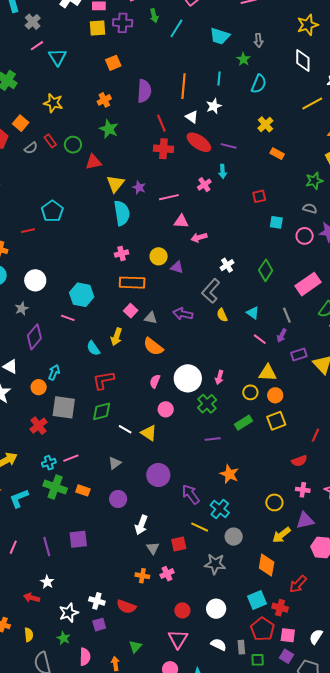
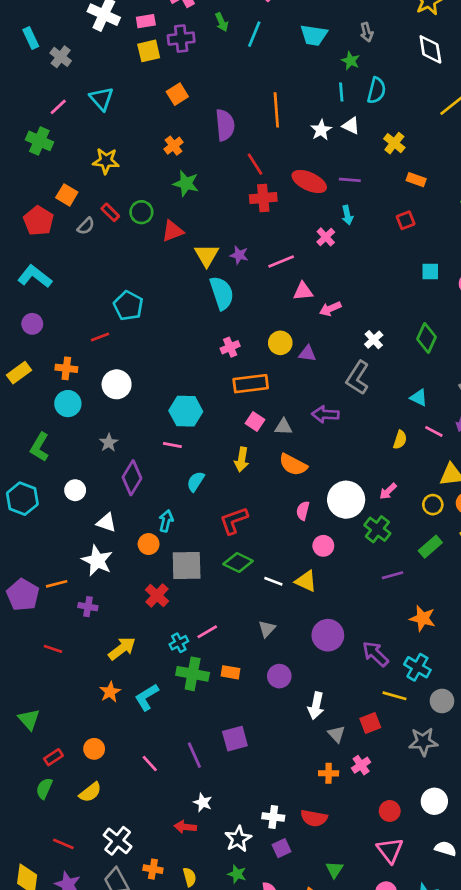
pink line: (37, 46) -> (58, 107), moved
cyan line: (219, 79) -> (341, 92), moved
white triangle: (192, 117) -> (351, 126), moved
red square: (259, 196) -> (406, 220), moved
white circle: (35, 280) -> (117, 384), moved
yellow semicircle: (222, 315) -> (400, 440), moved, turned -128
cyan semicircle: (93, 348) -> (196, 481), moved, turned 77
pink arrow: (219, 377) -> (388, 491), turned 40
green diamond: (102, 411) -> (238, 563), turned 50
pink line: (13, 547) -> (150, 763), turned -56

